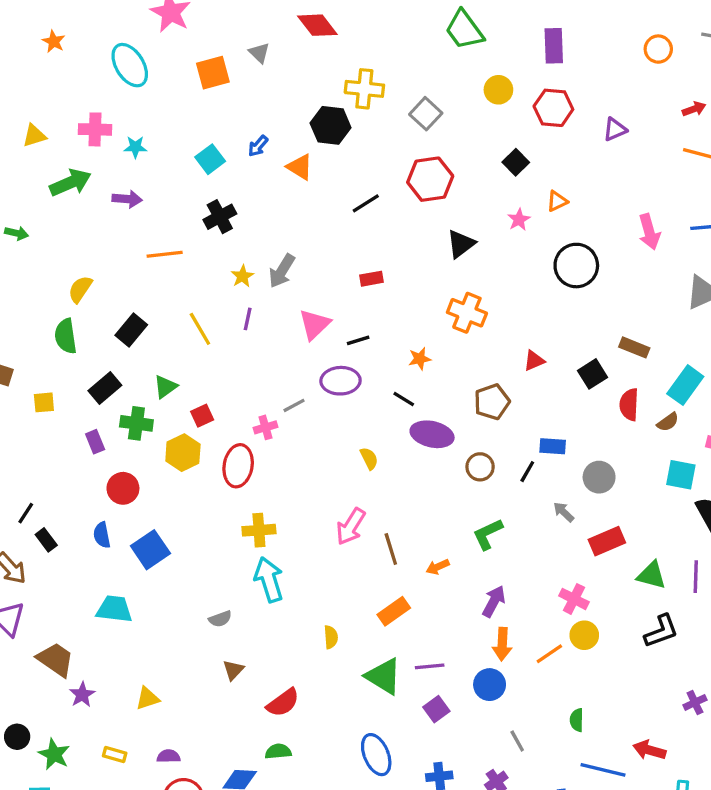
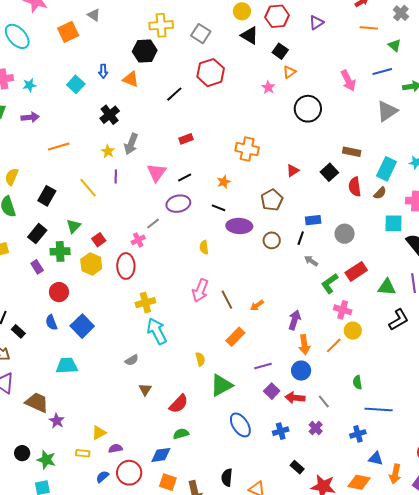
blue arrow: (258, 146) -> (103, 71), turned -32
black square: (516, 162) -> (280, 51), moved
black cross: (220, 217) -> (110, 115), moved
black triangle: (461, 244) -> (250, 35), moved, turned -42
yellow semicircle: (369, 458) -> (204, 247), turned -152
gray arrow: (564, 512) -> (311, 261), moved
green L-shape: (488, 534) -> (330, 283), moved
green triangle: (384, 676) -> (221, 385), moved, turned -50
yellow triangle: (147, 698) -> (99, 433), moved
red arrow: (649, 750) -> (295, 398), moved

